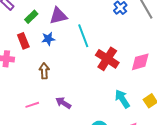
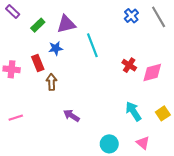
red rectangle: (23, 41) -> (38, 63), moved
red cross: (107, 59) -> (129, 65), moved, size x0.6
pink line: (32, 105) -> (16, 118), moved

